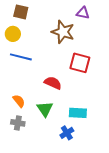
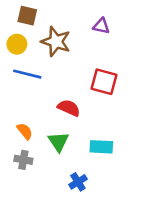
purple triangle: (83, 13) -> (101, 26), moved
brown star: (63, 32) -> (56, 42), moved
blue cross: (67, 133) -> (78, 182), moved

